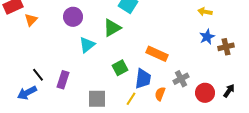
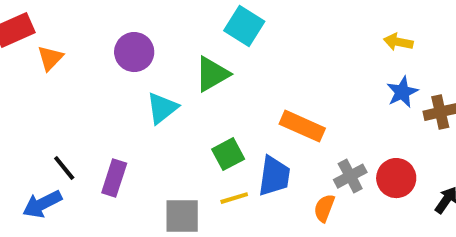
red circle: (205, 93) -> (396, 178), moved
orange semicircle: (160, 94) -> (324, 208), moved
yellow line: (131, 99) -> (234, 198), moved, turned 40

